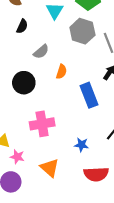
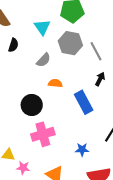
gray semicircle: (41, 52) -> (44, 60), moved
orange semicircle: (61, 72) -> (55, 83), turned -96
black circle: (24, 83) -> (32, 105), moved

